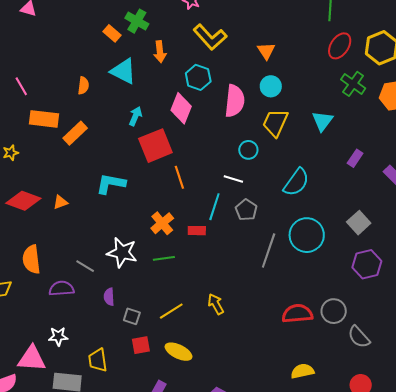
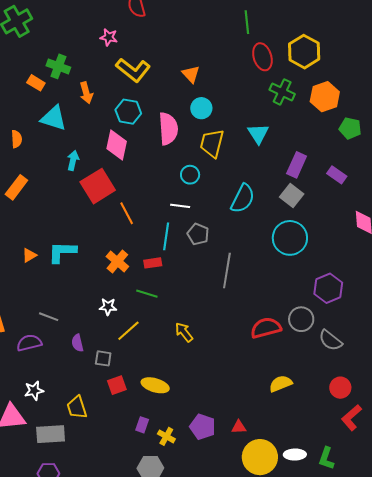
red ellipse: (340, 46) -> (262, 57), turned -40
purple rectangle: (355, 158) -> (297, 165), size x1.4
cyan L-shape: (111, 184) -> (62, 252), moved
orange triangle: (60, 202) -> (29, 255), moved
gray square: (359, 223) -> (292, 196), moved
cyan circle: (307, 235) -> (290, 238), moved
white star: (122, 253) -> (108, 307), moved, size x0.6
green line: (164, 258) -> (147, 294), moved, turned 35
purple hexagon: (367, 264) -> (328, 288), moved
yellow line: (171, 311) -> (128, 331), moved

